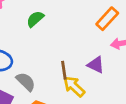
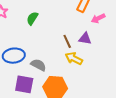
brown line: (64, 70) -> (67, 41), moved

